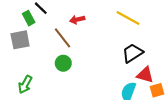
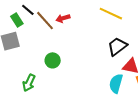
brown line: (62, 38) -> (45, 21), moved
green arrow: (25, 84) -> (29, 83), moved

